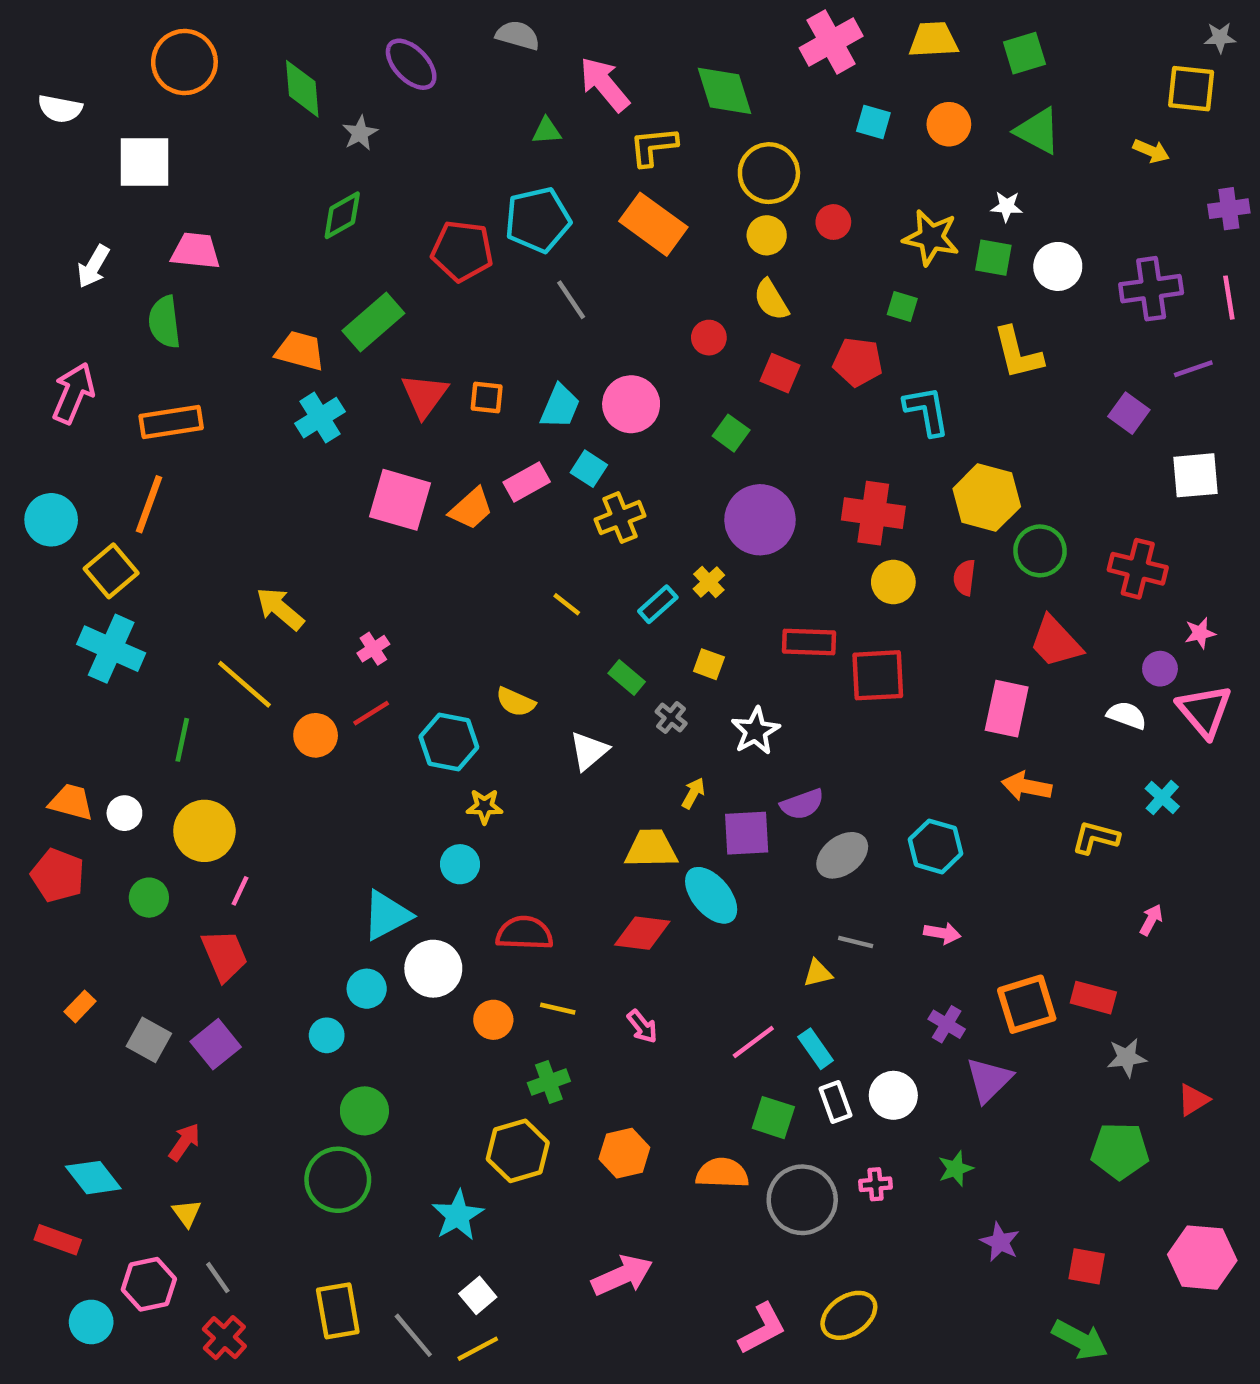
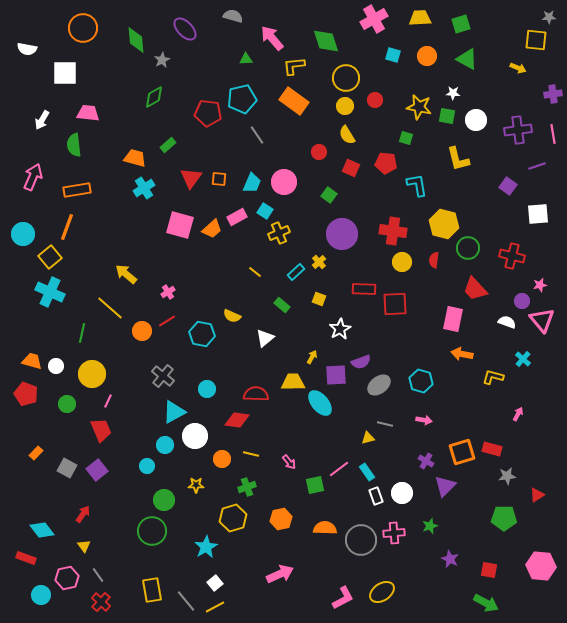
green rectangle: (373, 322) -> (168, 145), size x0.6
gray cross: (671, 718) -> (163, 376), moved, size x1.6
yellow star: (484, 806) -> (196, 485), moved
red semicircle: (524, 933) -> (256, 394), moved
red diamond: (642, 933) -> (237, 420), moved
green square: (773, 1118) -> (315, 485), moved, turned -30
pink cross: (876, 1184) -> (394, 533), size x1.5

